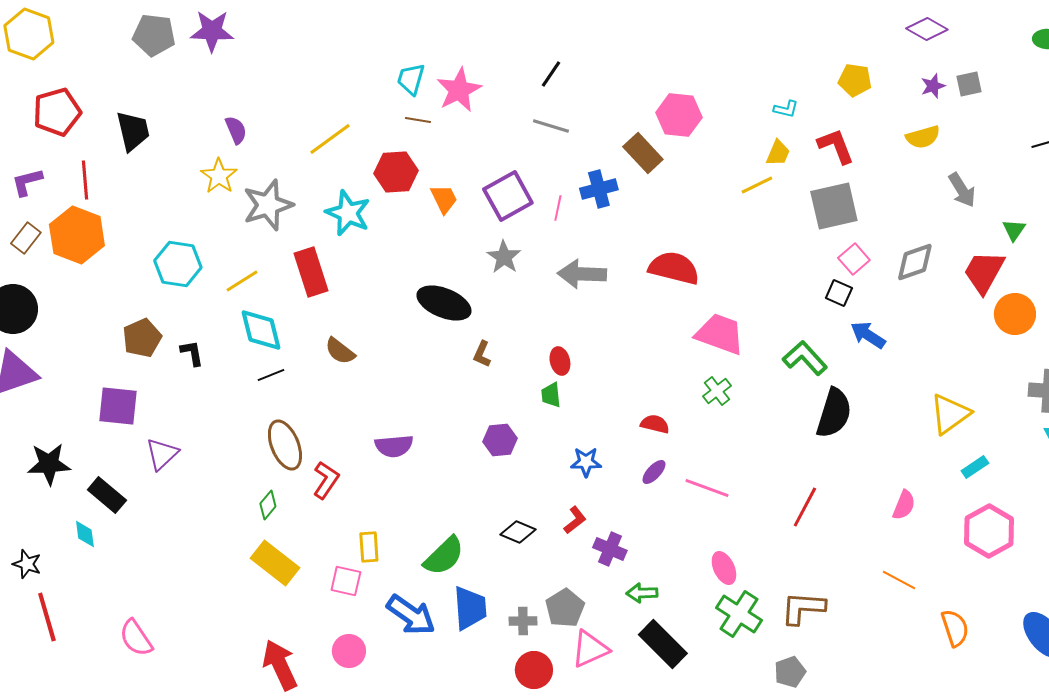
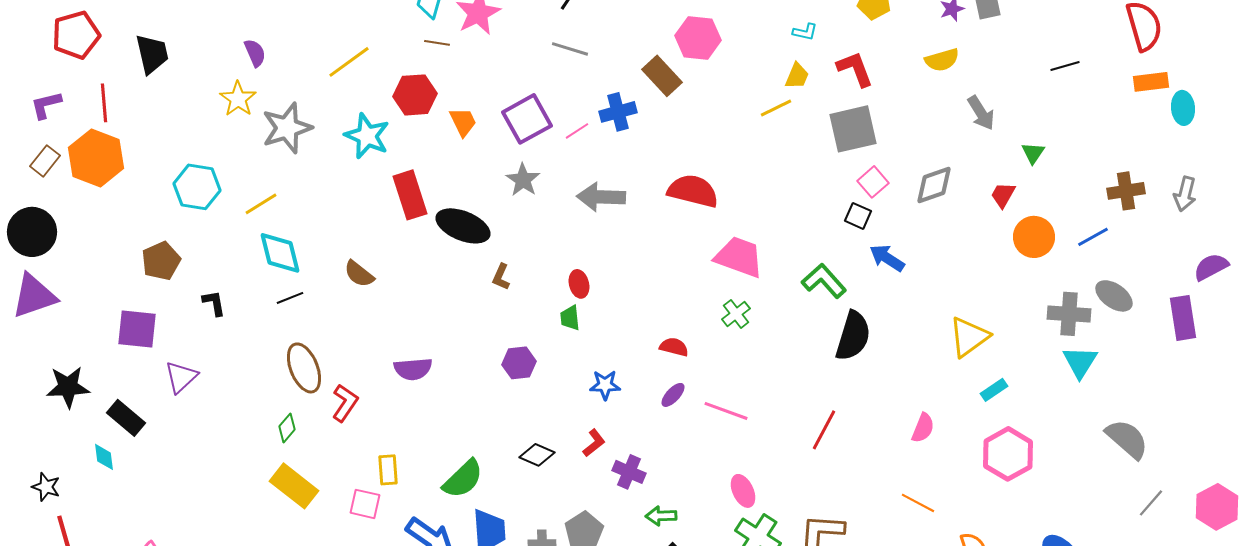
pink line: (558, 208) -> (577, 131), turned 45
red rectangle: (311, 272) -> (410, 195), moved
red trapezoid: (984, 272) -> (1003, 195), size x0.6
black L-shape: (192, 353) -> (214, 303), moved

